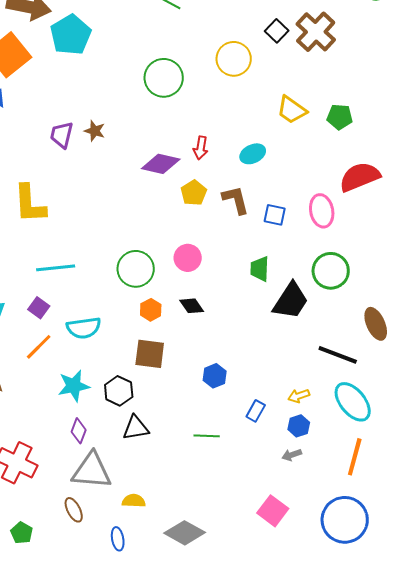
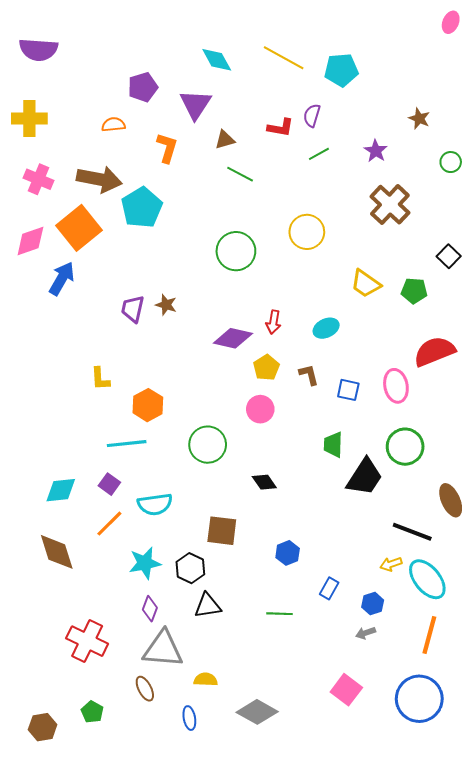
black square: (277, 31) -> (449, 256), moved
brown L-shape: (236, 200) -> (309, 375), size x0.7
yellow L-shape: (30, 204) -> (100, 379), size x0.6
pink circle: (188, 258) -> (260, 409), moved
orange hexagon: (151, 310) -> (148, 405), moved, size x1.4
yellow arrow: (299, 396) -> (391, 564), moved

